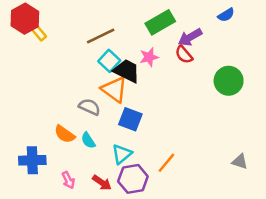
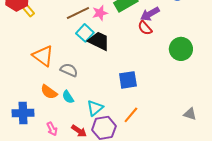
pink star: (149, 57) -> (100, 13), moved
orange triangle: (114, 89) -> (43, 56), moved
blue square: (130, 119) -> (128, 80), moved, turned -30

